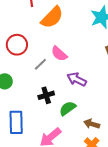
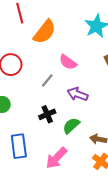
pink semicircle: (59, 54) -> (68, 62), moved
gray line: (40, 64) -> (47, 80), moved

